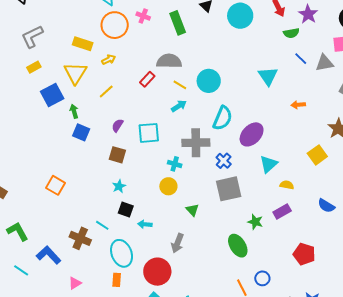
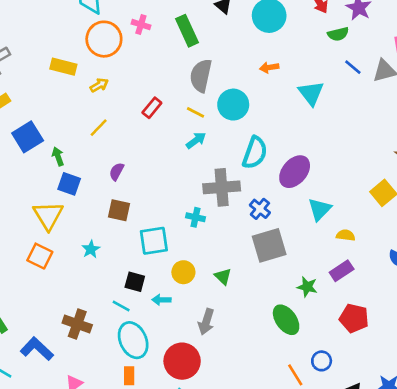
gray semicircle: (169, 61) -> (201, 76), moved, turned -75
yellow triangle: (75, 73) -> (48, 216), moved
orange arrow: (298, 105) -> (269, 67), moved
cyan square: (149, 133) -> (154, 241), moved
cyan star: (119, 186) -> (91, 249), moved
yellow circle: (168, 186) -> (183, 272), moved
cyan line: (102, 225) -> (121, 306), moved
red pentagon: (304, 254) -> (354, 318), moved

